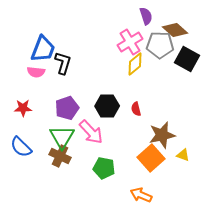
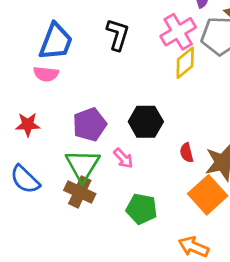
black L-shape: (63, 63) -> (118, 35), moved
red semicircle: (136, 109) -> (187, 153), moved
pink arrow: (91, 132) -> (123, 158), size x0.6

